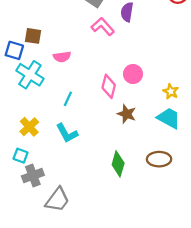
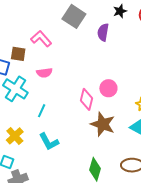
pink L-shape: (103, 27) -> (41, 39), moved
cyan line: (68, 99) -> (42, 111), moved
brown star: (127, 114) -> (103, 124), size x1.4

